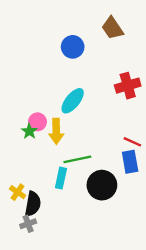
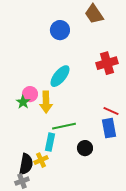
black circle: (102, 185) -> (85, 148), size x0.6
yellow cross: (18, 192) -> (41, 160), moved, turned 32

